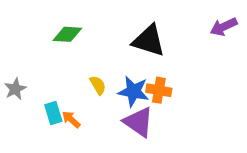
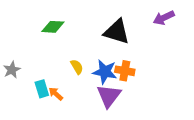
purple arrow: (224, 27) -> (164, 18), moved
purple triangle: (138, 122) -> (109, 96), turned 32

